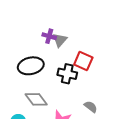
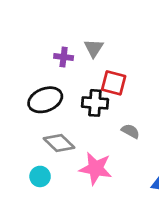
gray triangle: (60, 40) -> (94, 48), moved
gray semicircle: (91, 107) -> (130, 131), moved

